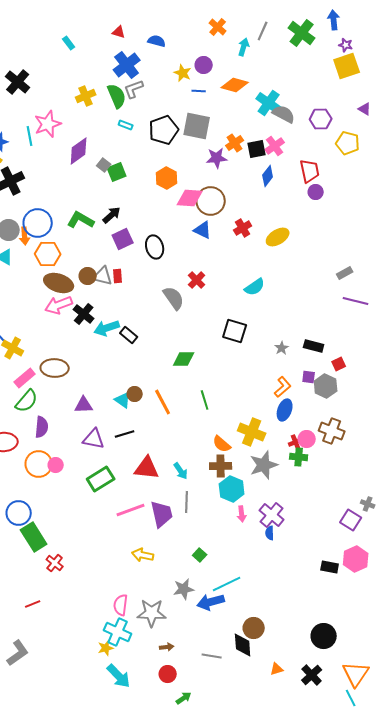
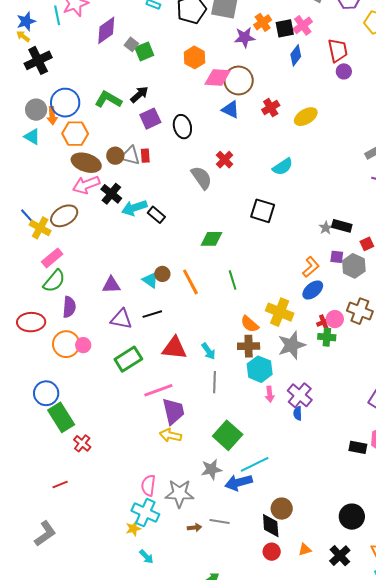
gray star: (282, 348) -> (326, 228), moved
brown ellipse: (55, 368) -> (64, 216), moved, turned -32
blue ellipse: (285, 410) -> (313, 290), turned 30
purple trapezoid: (162, 514) -> (173, 411), moved
green square: (200, 555) -> (228, 435), size x2.0
gray line: (212, 656) -> (220, 522), moved
red circle: (168, 674) -> (272, 552), moved
cyan arrow: (119, 676) -> (146, 557), size x0.6

